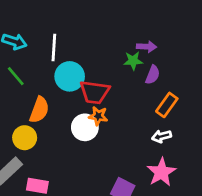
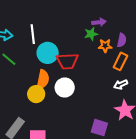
purple semicircle: (153, 75) -> (122, 40), moved
orange semicircle: (39, 110) -> (43, 79), moved
orange star: (98, 116) -> (105, 46), moved
yellow circle: (25, 138) -> (36, 94), moved

